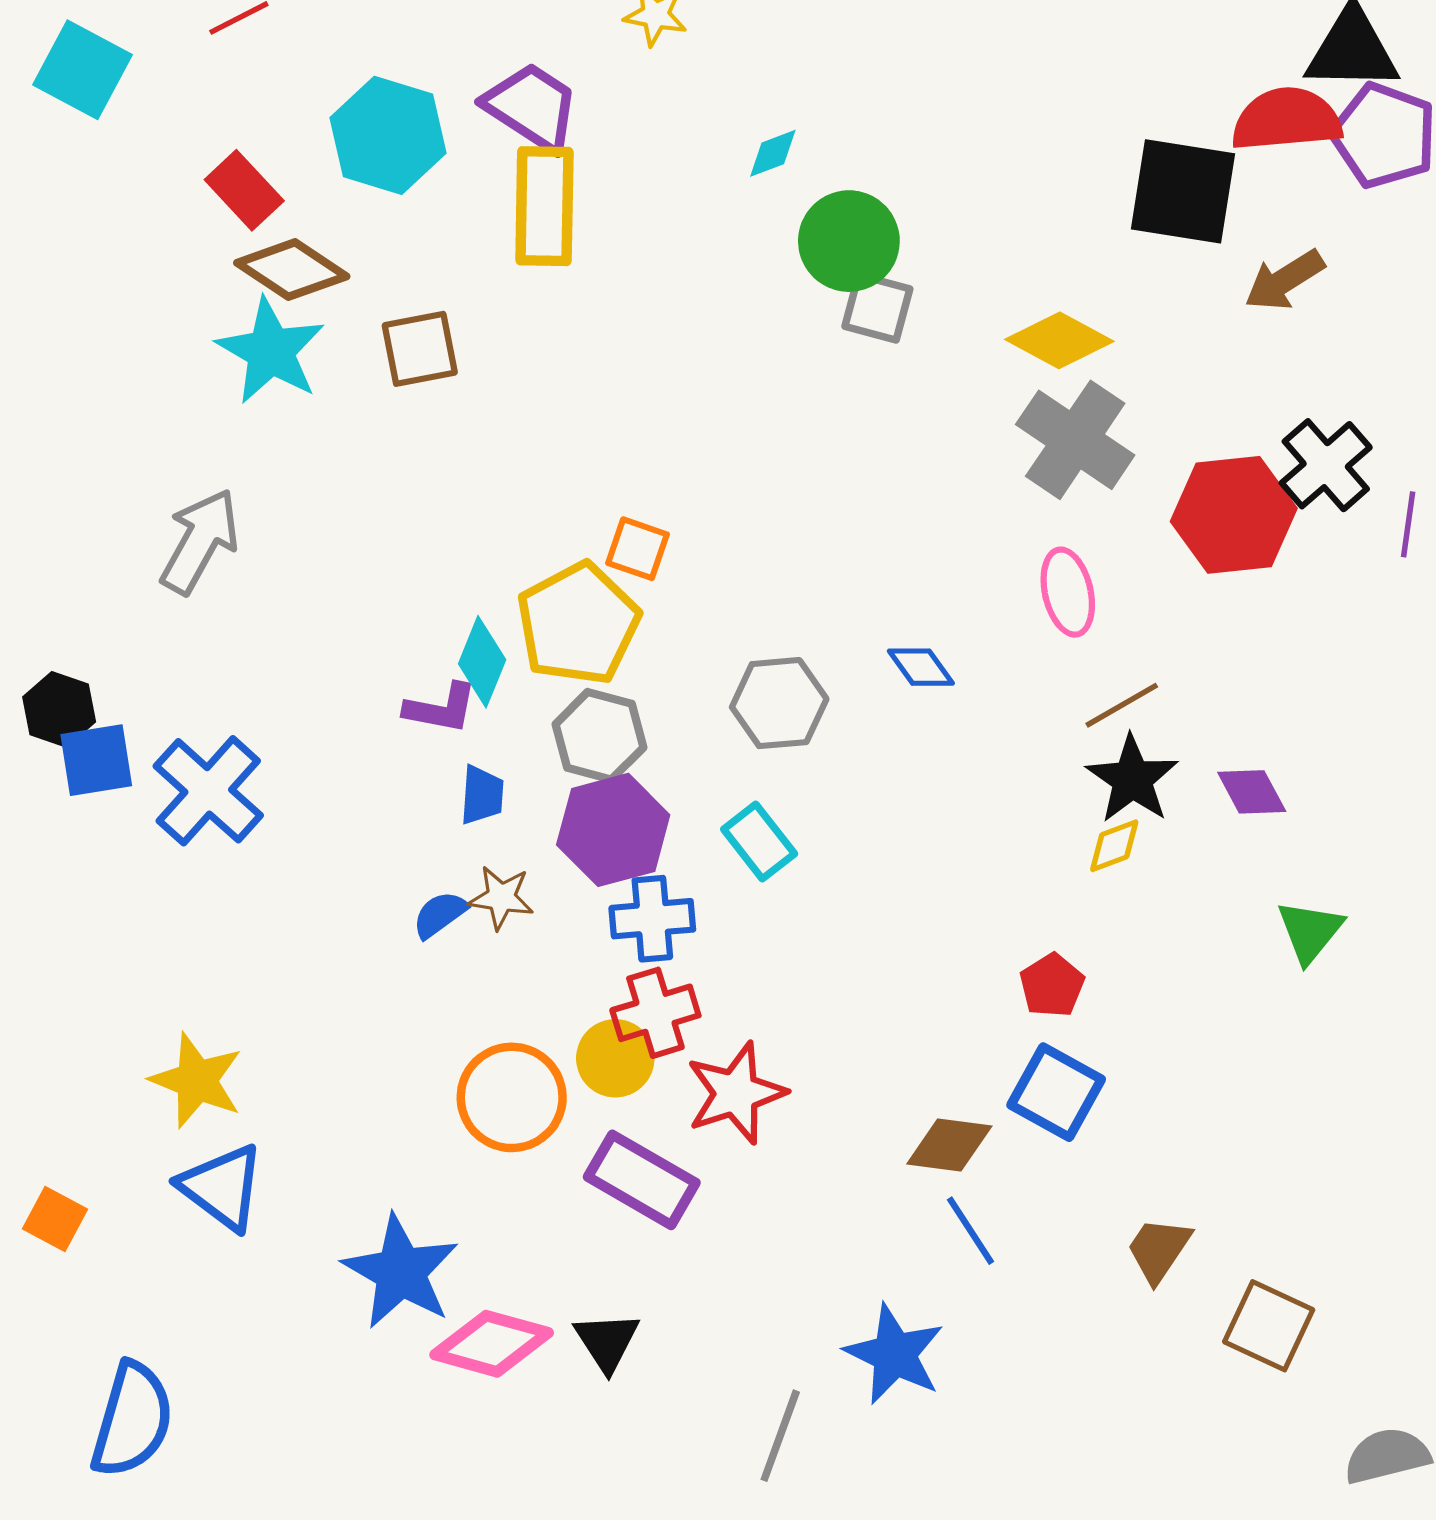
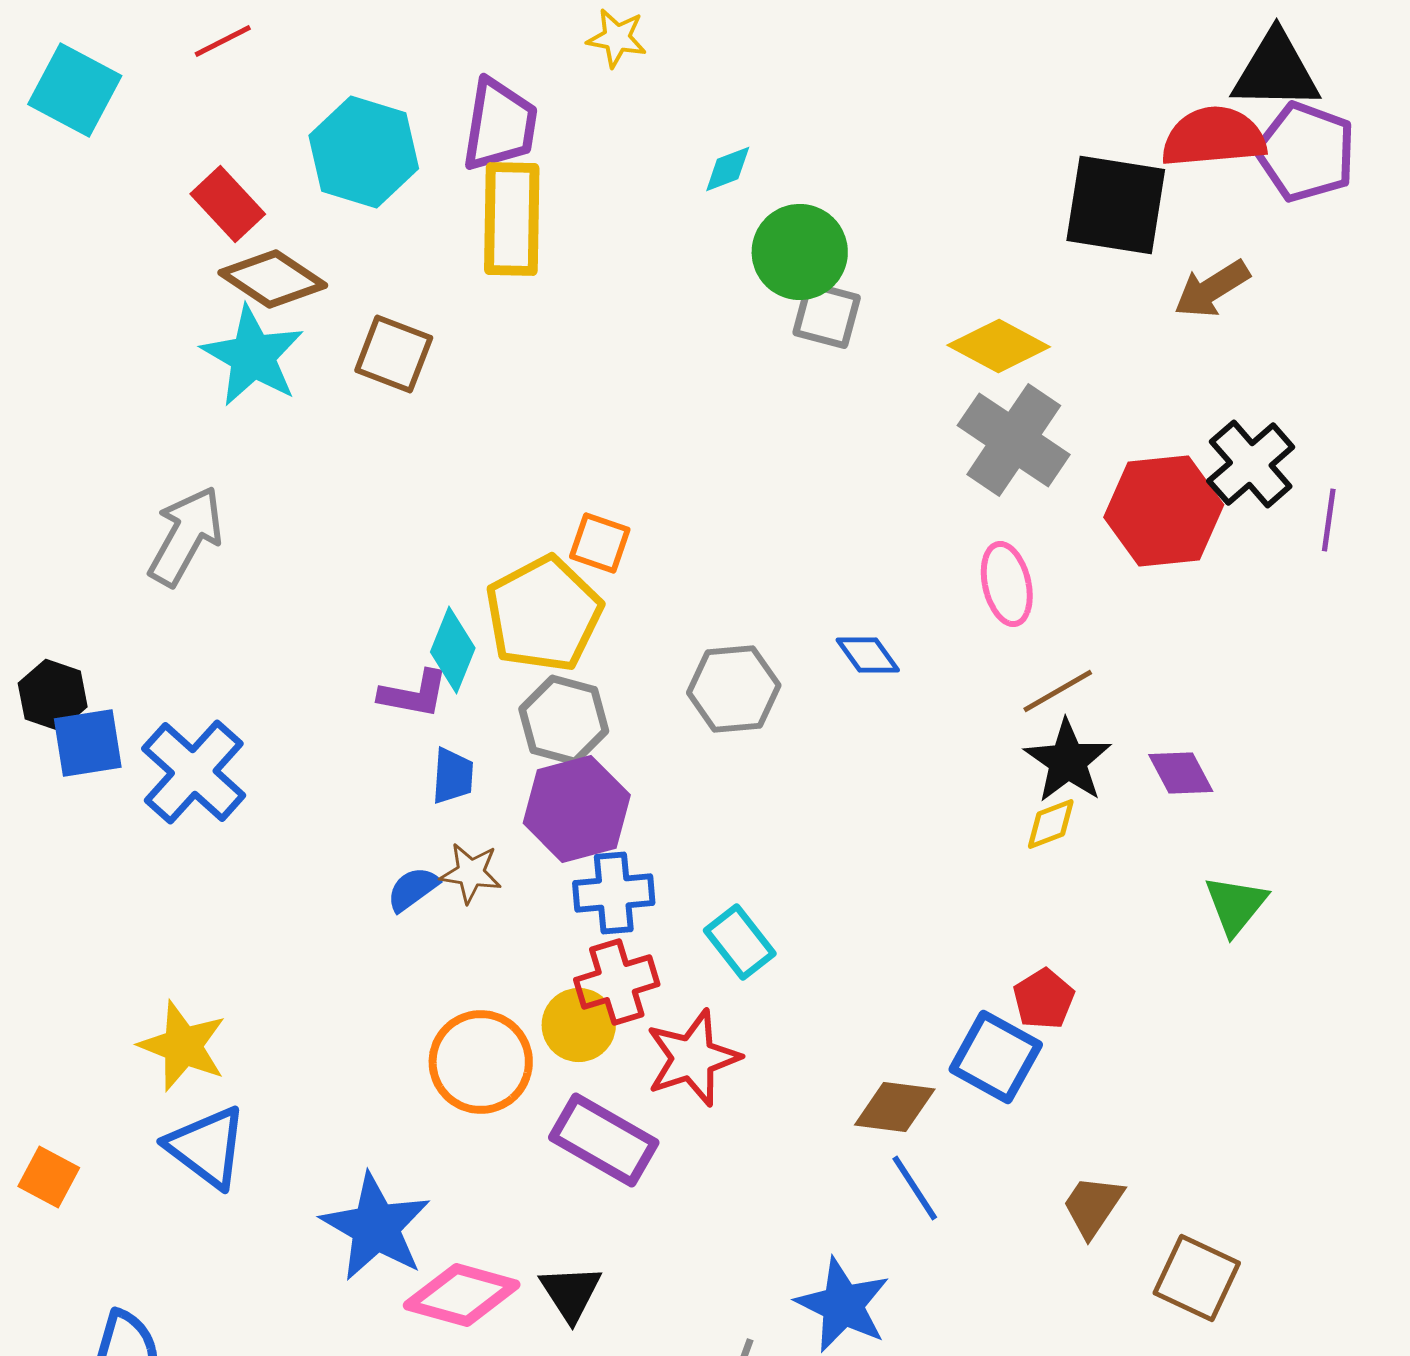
purple trapezoid: (532, 107) -> (500, 125), turned 66
brown square: (420, 349) -> (394, 354), turned 32
cyan rectangle: (759, 842) -> (740, 942), moved
red pentagon: (1052, 985) -> (1044, 999), moved

